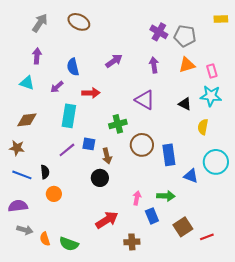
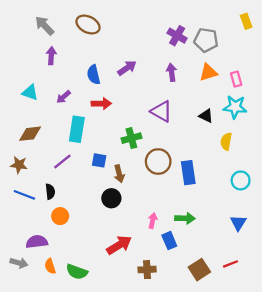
yellow rectangle: (221, 19) -> (246, 21), turned 72
gray arrow: (40, 23) -> (45, 26), turned -78
purple arrow: (37, 56) -> (51, 56), moved
blue semicircle: (73, 67) -> (94, 75), moved
purple line: (67, 150) -> (62, 162), moved
cyan circle: (216, 162) -> (241, 180), size x0.7
blue triangle: (191, 176) -> (238, 223), moved, turned 42
purple semicircle: (18, 206) -> (37, 242), moved
brown square: (183, 227) -> (199, 270), moved
gray arrow: (25, 230) -> (19, 263), moved

